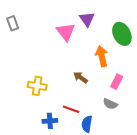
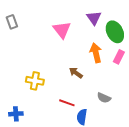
purple triangle: (87, 19) -> (94, 18), moved
pink rectangle: (117, 82) -> (119, 57), moved
blue cross: (50, 121) -> (16, 114), moved

